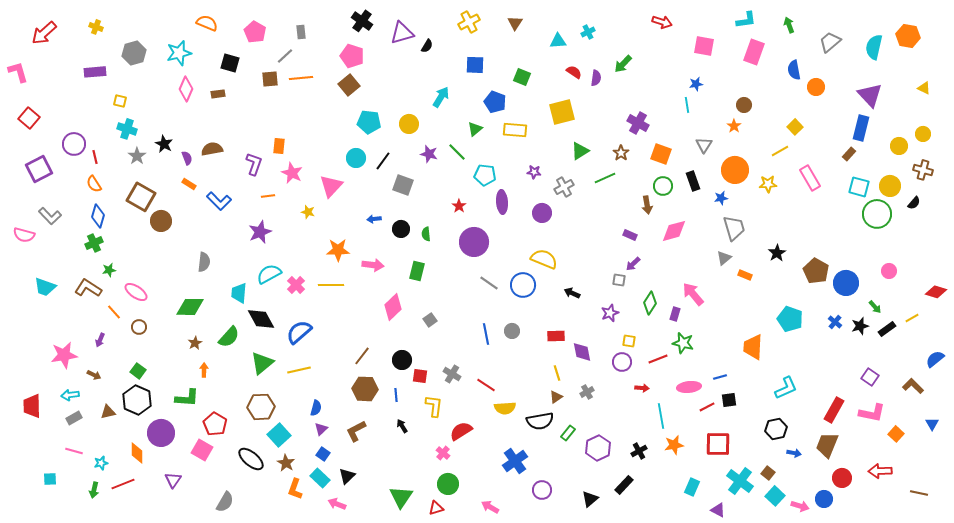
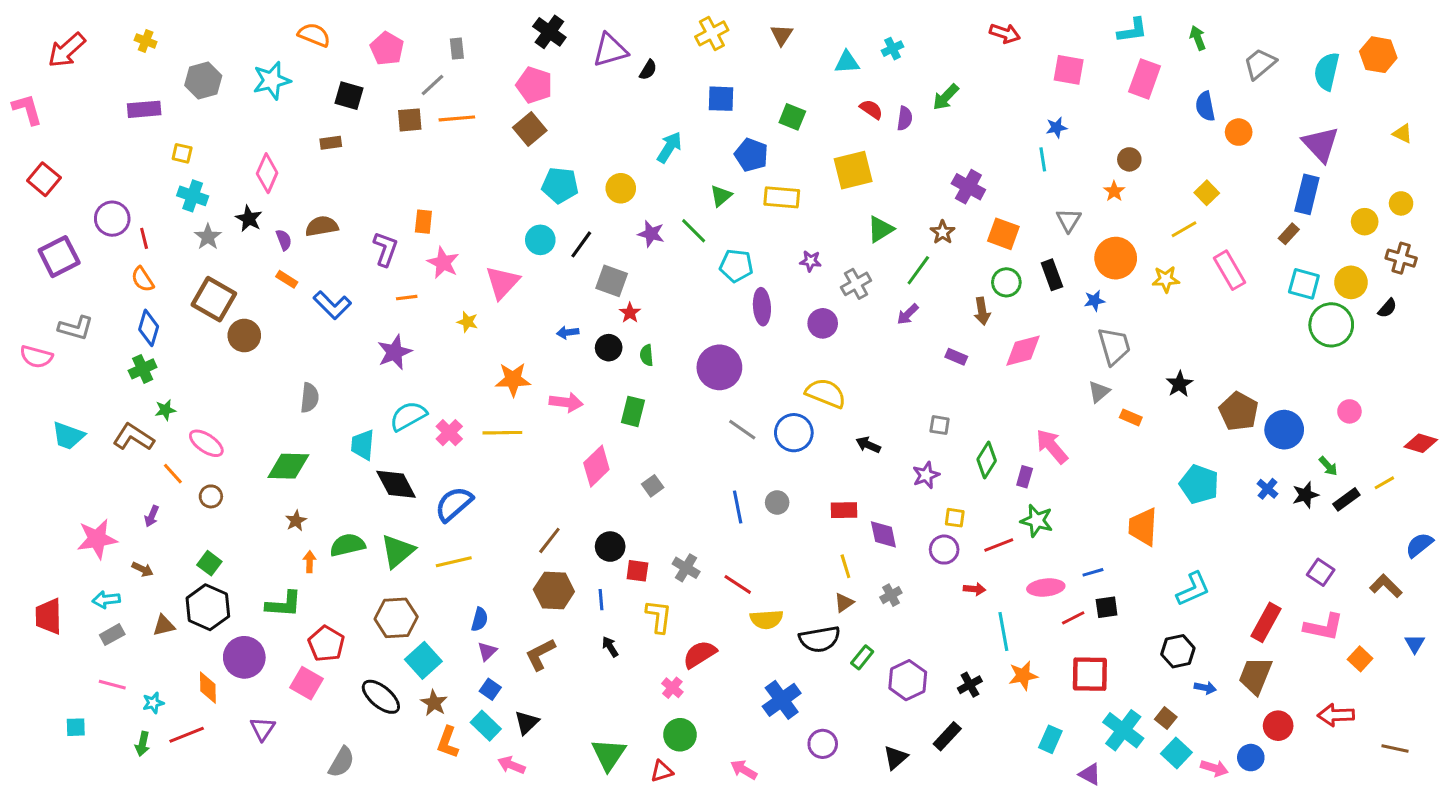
pink diamond: (186, 89) -> (267, 173), moved
green line: (605, 178) -> (918, 270), turned -30
red star: (459, 206) -> (630, 313), moved
gray L-shape: (50, 216) -> (76, 328), turned -30
purple arrow: (633, 264) -> (908, 314), moved
green semicircle: (229, 337) -> (348, 545), moved, turned -145

